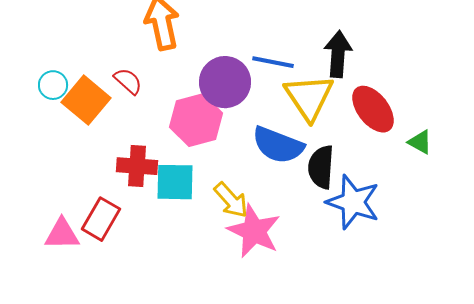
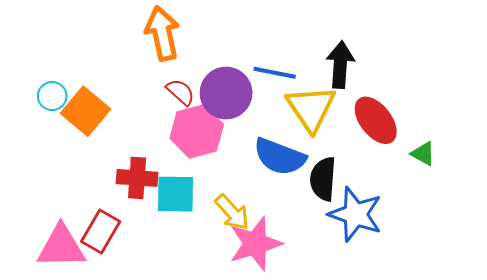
red semicircle: (128, 81) -> (181, 92), moved
pink star: (254, 231) -> (255, 244), turned 30
pink triangle: (62, 234) -> (61, 247), size x1.4

